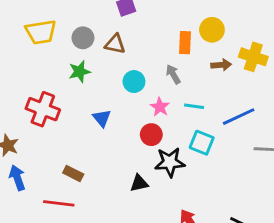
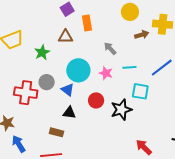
gray circle: (83, 38) -> (47, 82), moved
orange rectangle: (185, 43) -> (87, 23), moved
green star: (79, 72) -> (42, 52), moved
cyan circle: (134, 82) -> (78, 70), moved, size x1.5
red circle: (151, 135) -> (96, 100), moved
black triangle: (139, 183) -> (69, 113), moved, turned 32

